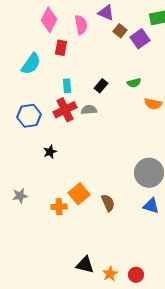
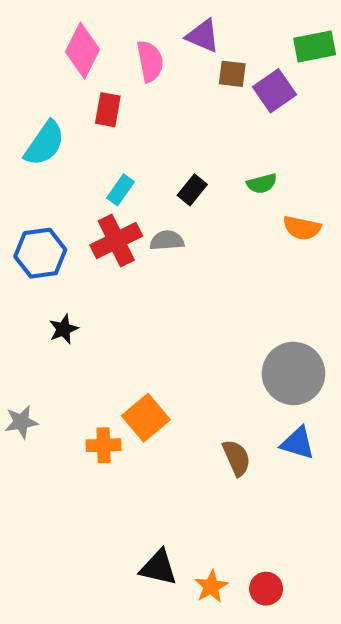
brown square: (120, 31) -> (232, 74), turned -32
cyan rectangle: (67, 86) -> (120, 190), turned 40
black star: (50, 152) -> (64, 329), moved
brown semicircle: (108, 203) -> (237, 458), moved

